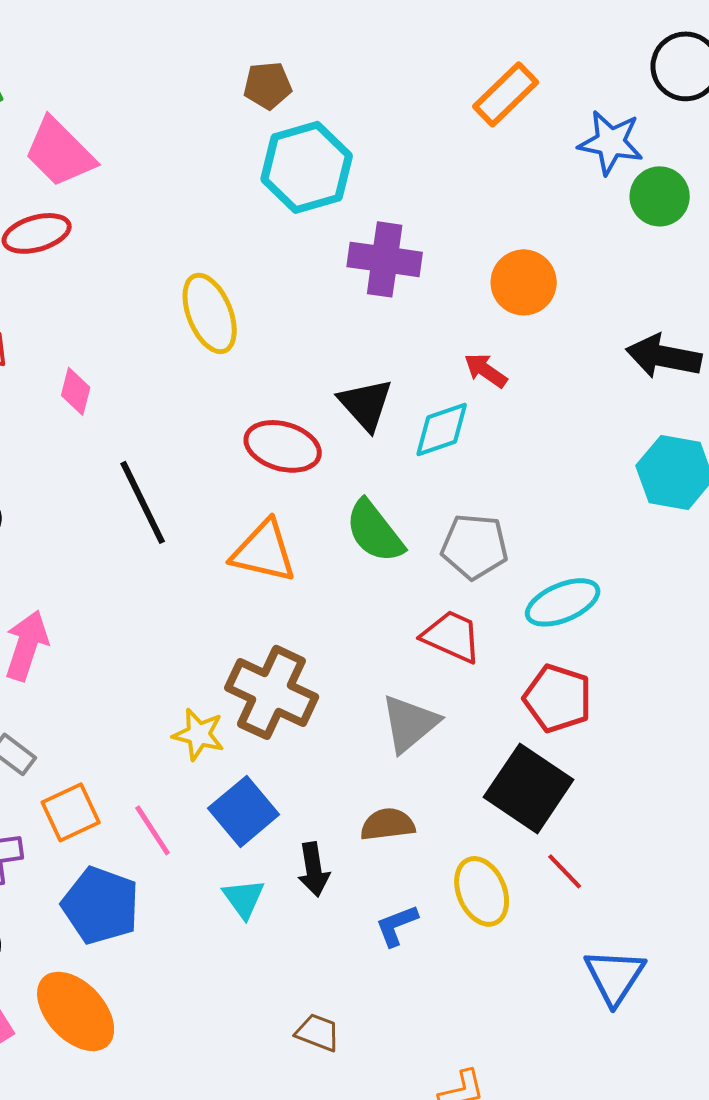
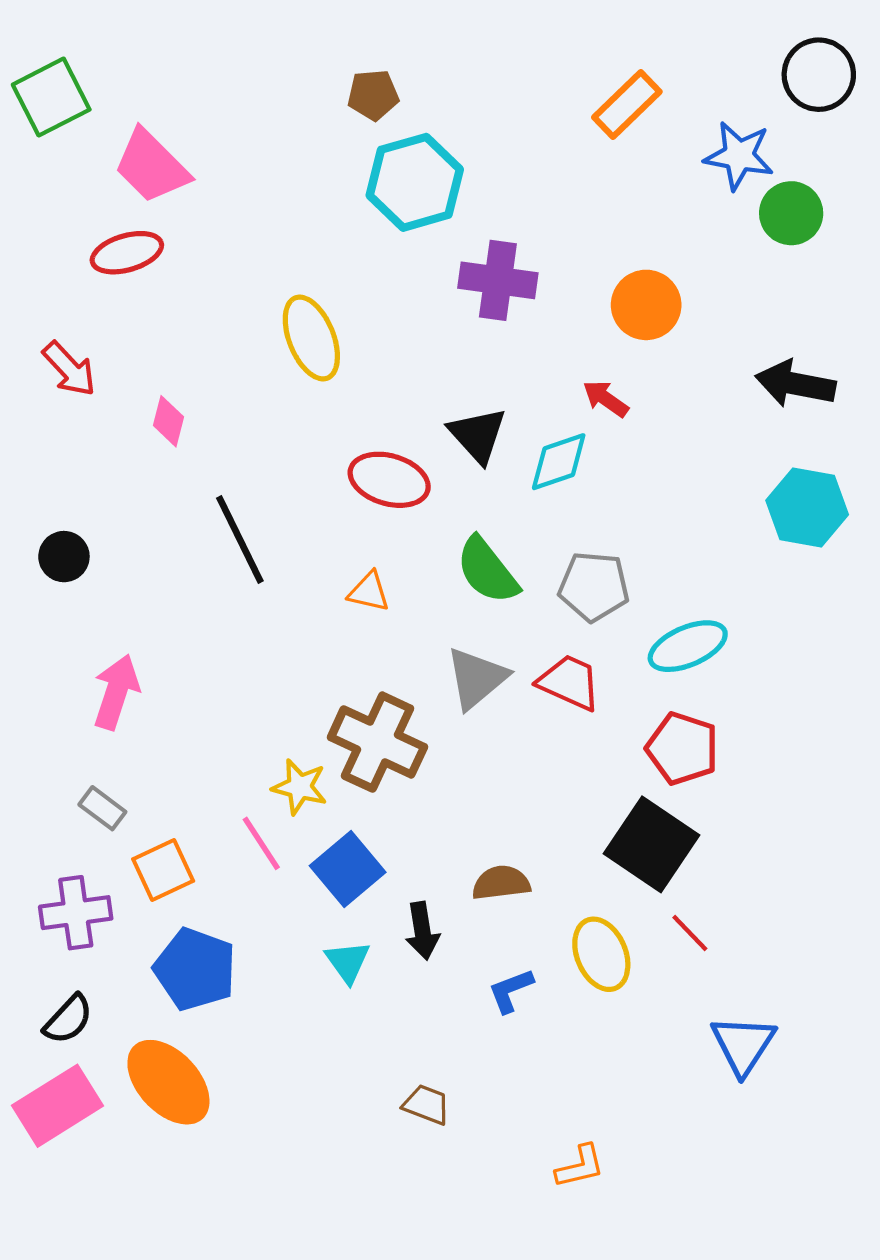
orange triangle: (264, 551) -> (369, 592), size x0.6
gray triangle: (410, 723) -> (477, 678), moved
pink line: (153, 830) -> (261, 843), moved

